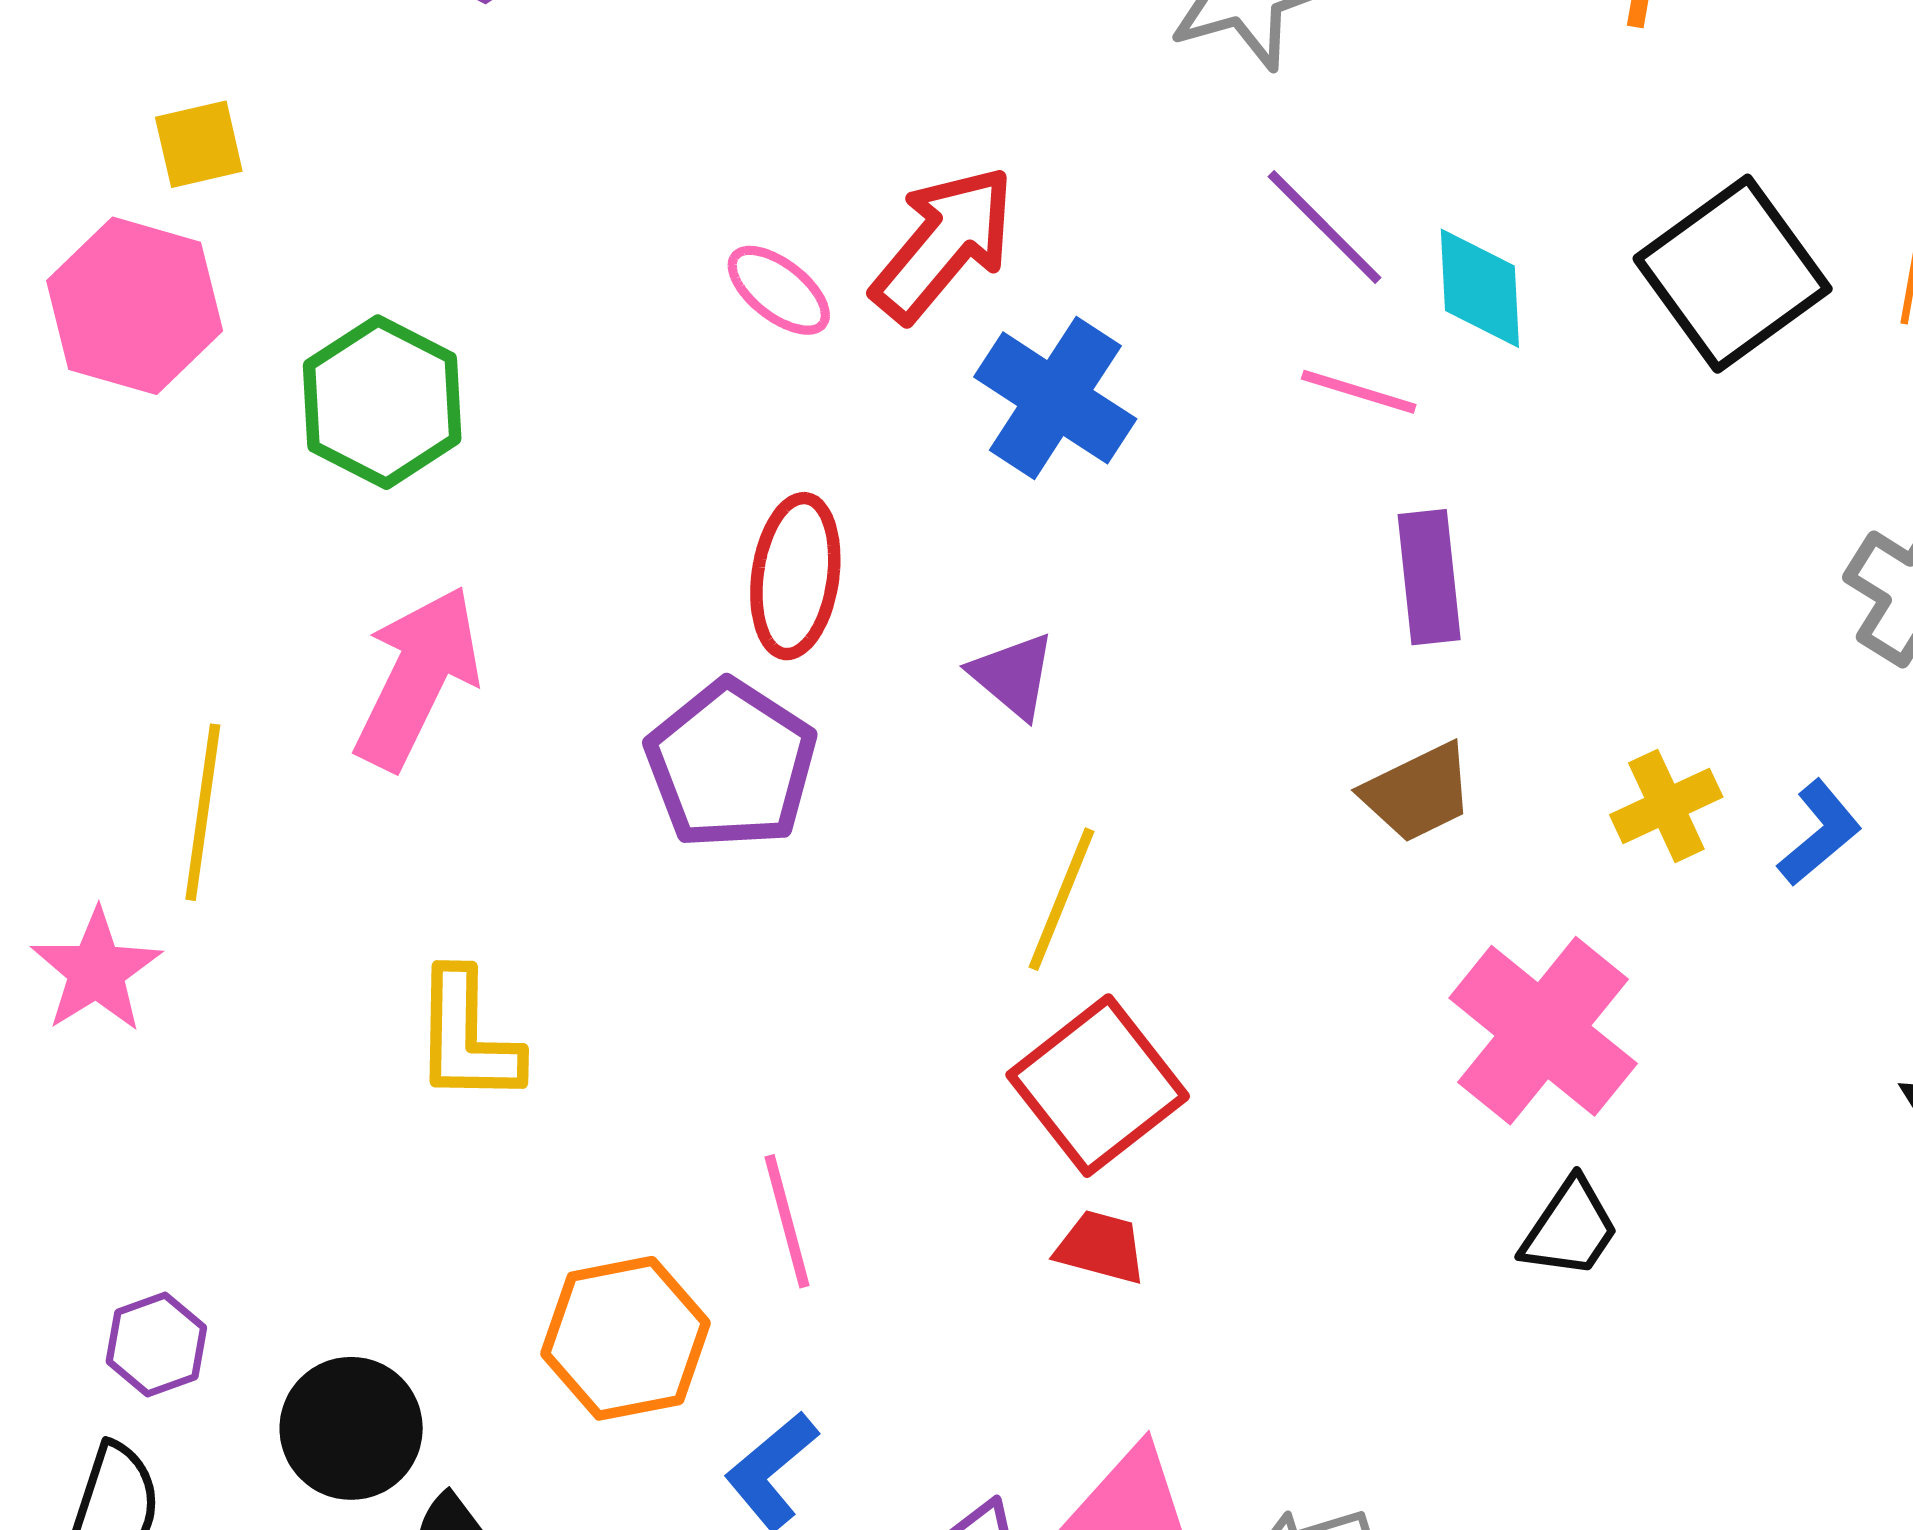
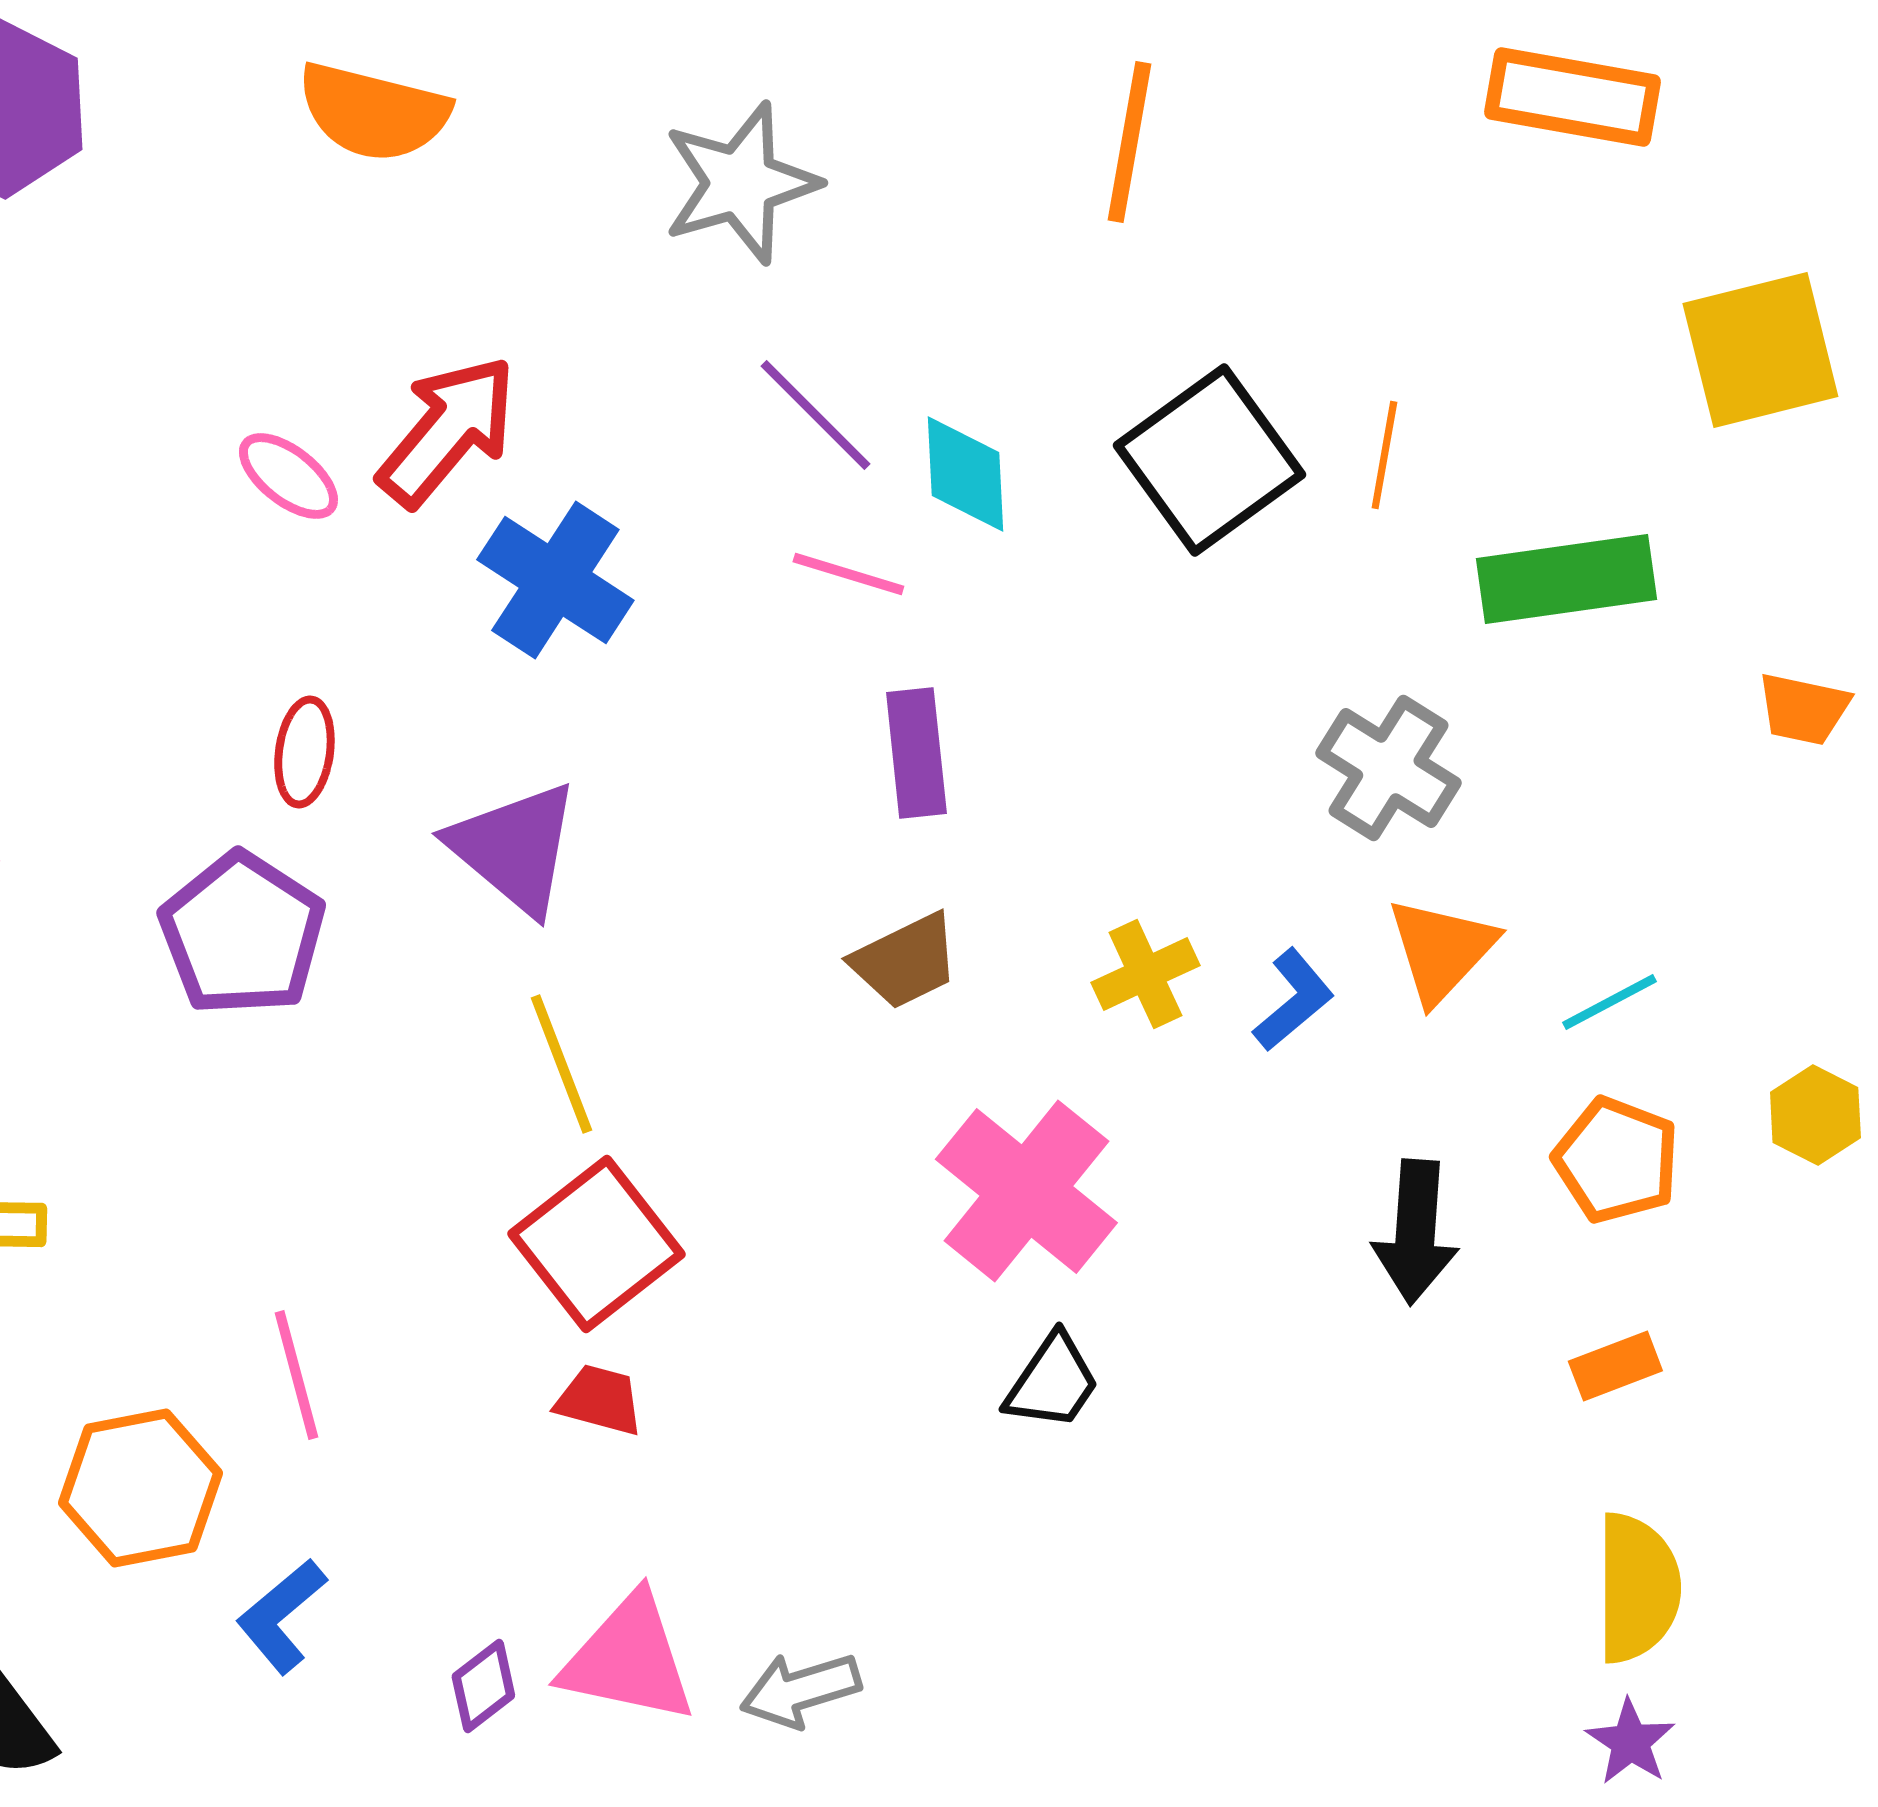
red ellipse: (795, 576) -> (304, 752), size x0.7
purple triangle: (1013, 676) -> (514, 848), size x1.6
yellow line: (1061, 899) -> (561, 1064), turned -43

